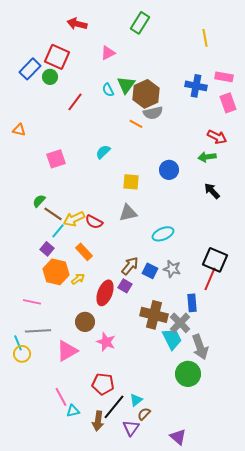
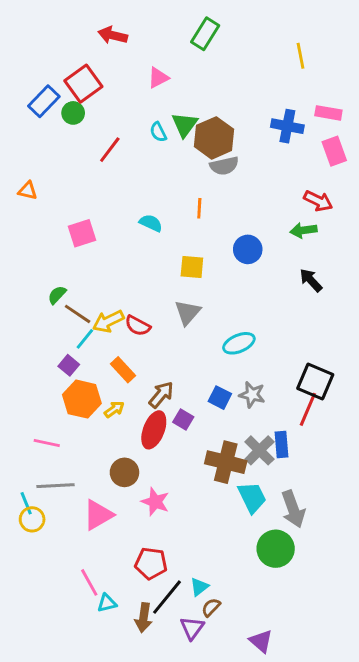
red square: (57, 57) -> (83, 84), turned 30
orange line: (136, 124) -> (199, 208), moved, turned 64
cyan semicircle: (103, 152) -> (151, 223), turned 70
gray triangle: (128, 213) -> (188, 312), turned -36
brown arrow: (130, 266) -> (161, 395), moved
gray cross: (180, 323) -> (259, 450), moved

